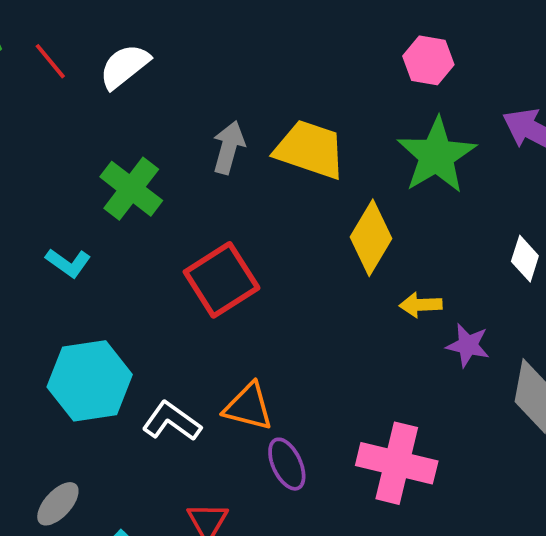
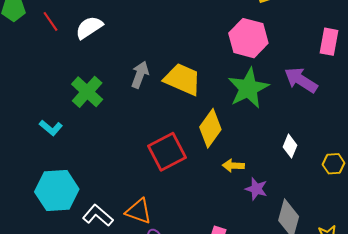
pink hexagon: (428, 60) -> (248, 38), size x1.5
red square: (222, 280) -> (167, 152), moved

